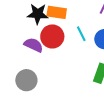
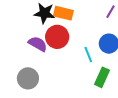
cyan line: (81, 34) -> (88, 55), moved

